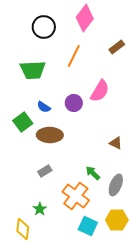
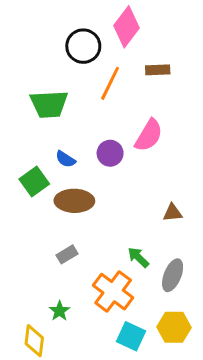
black circle: (44, 27) -> (83, 46), moved
brown rectangle: (117, 47) -> (158, 70), moved, turned 35
brown triangle: (116, 143) -> (173, 213), turned -32

